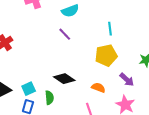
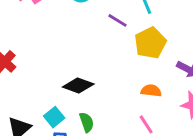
purple line: (65, 34) -> (117, 20), moved
black diamond: (64, 79) -> (78, 86), moved

